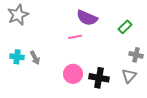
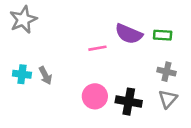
purple semicircle: (87, 18) -> (129, 34), moved
green rectangle: (125, 27) -> (163, 35), turned 48
gray cross: (136, 55) -> (166, 72), moved

